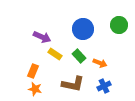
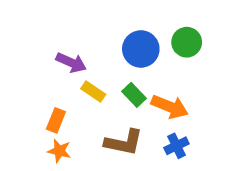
green circle: (119, 25) -> (187, 42), moved
orange arrow: (100, 63) -> (170, 107), size x1.5

